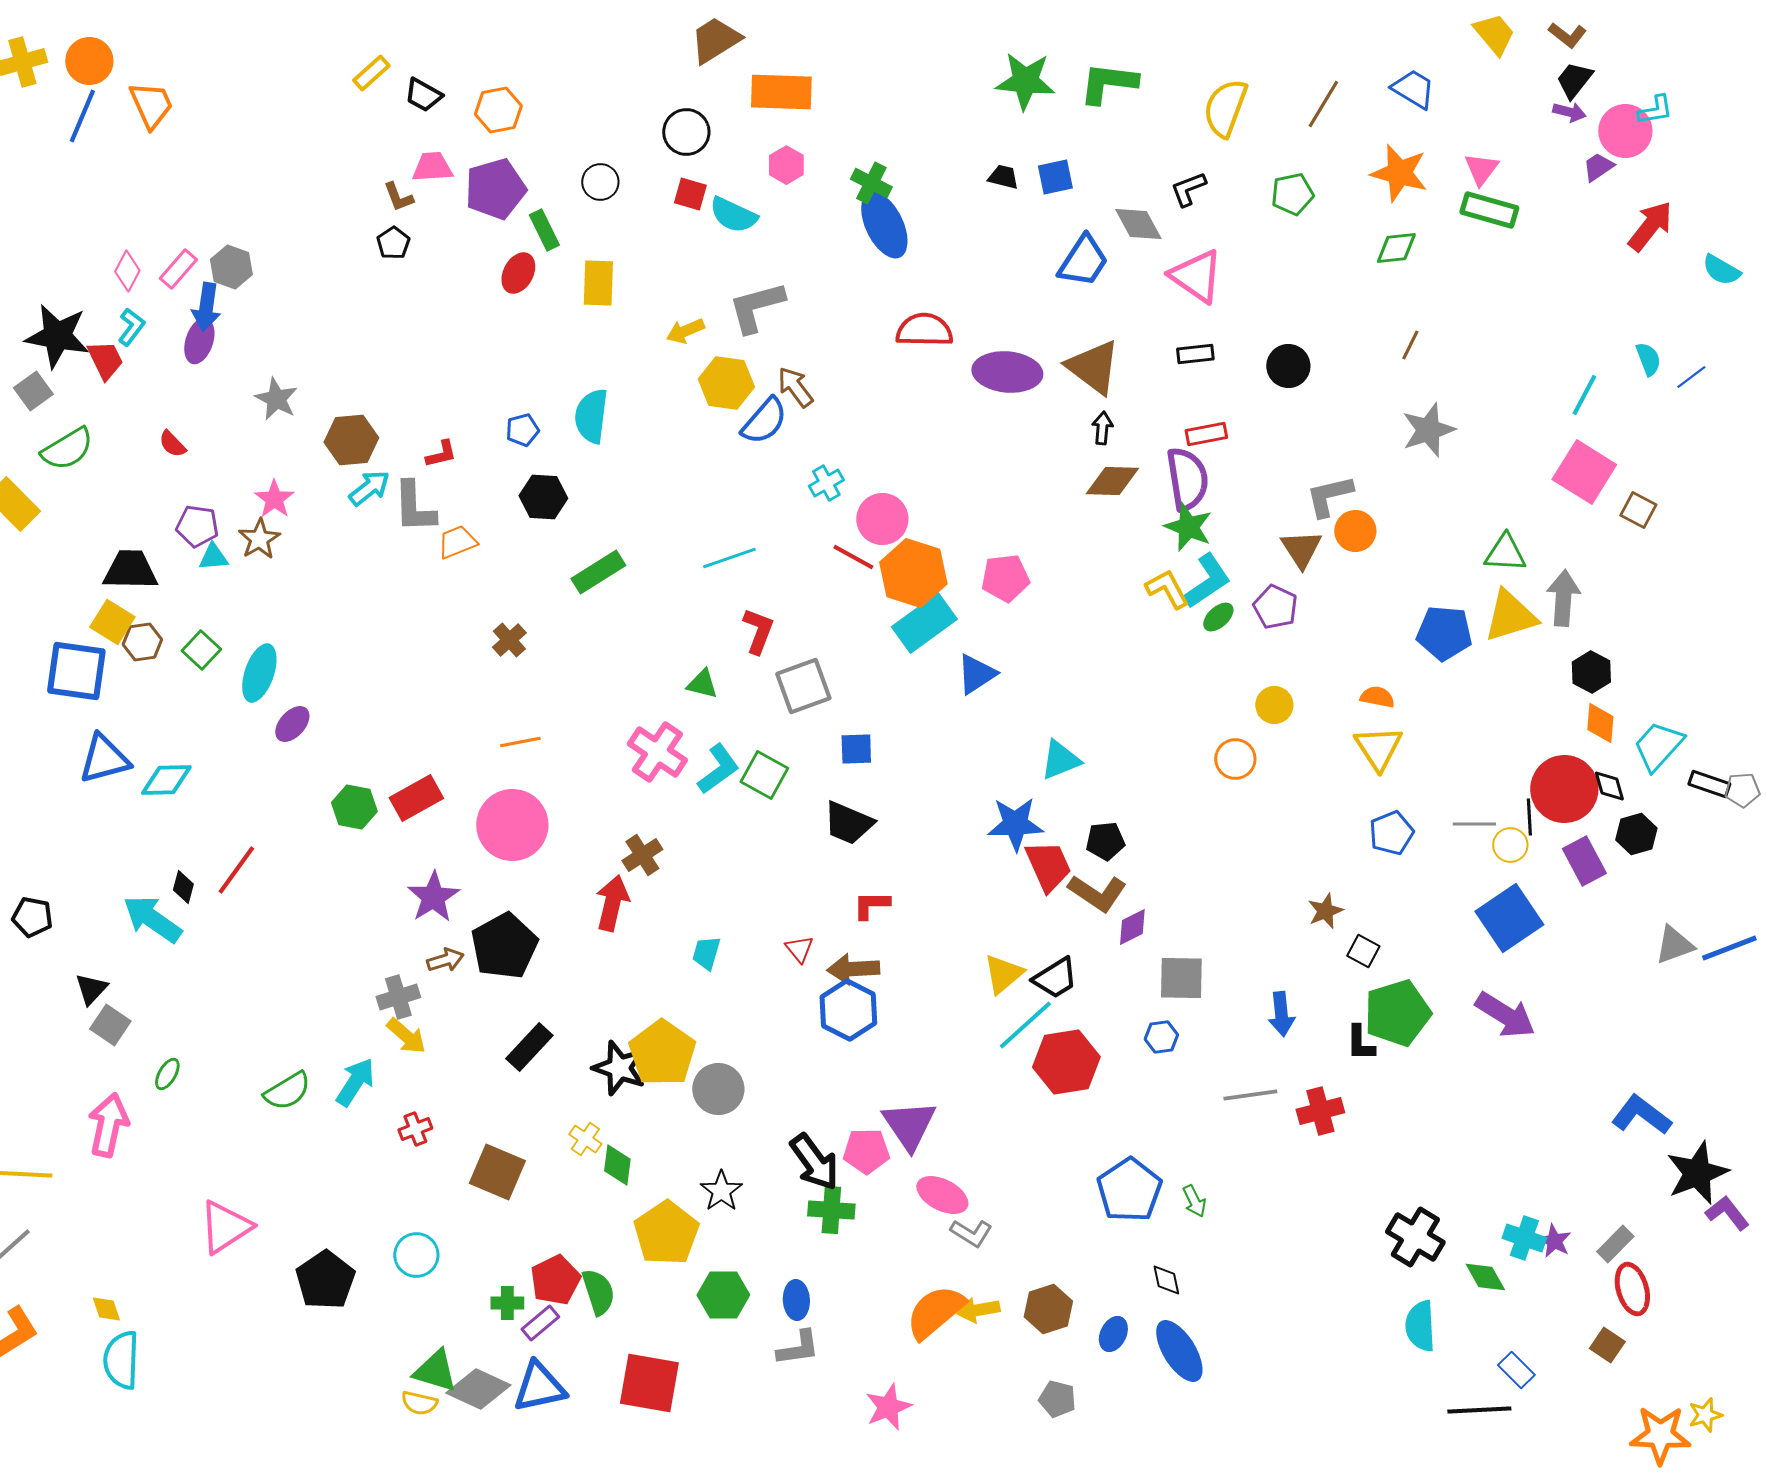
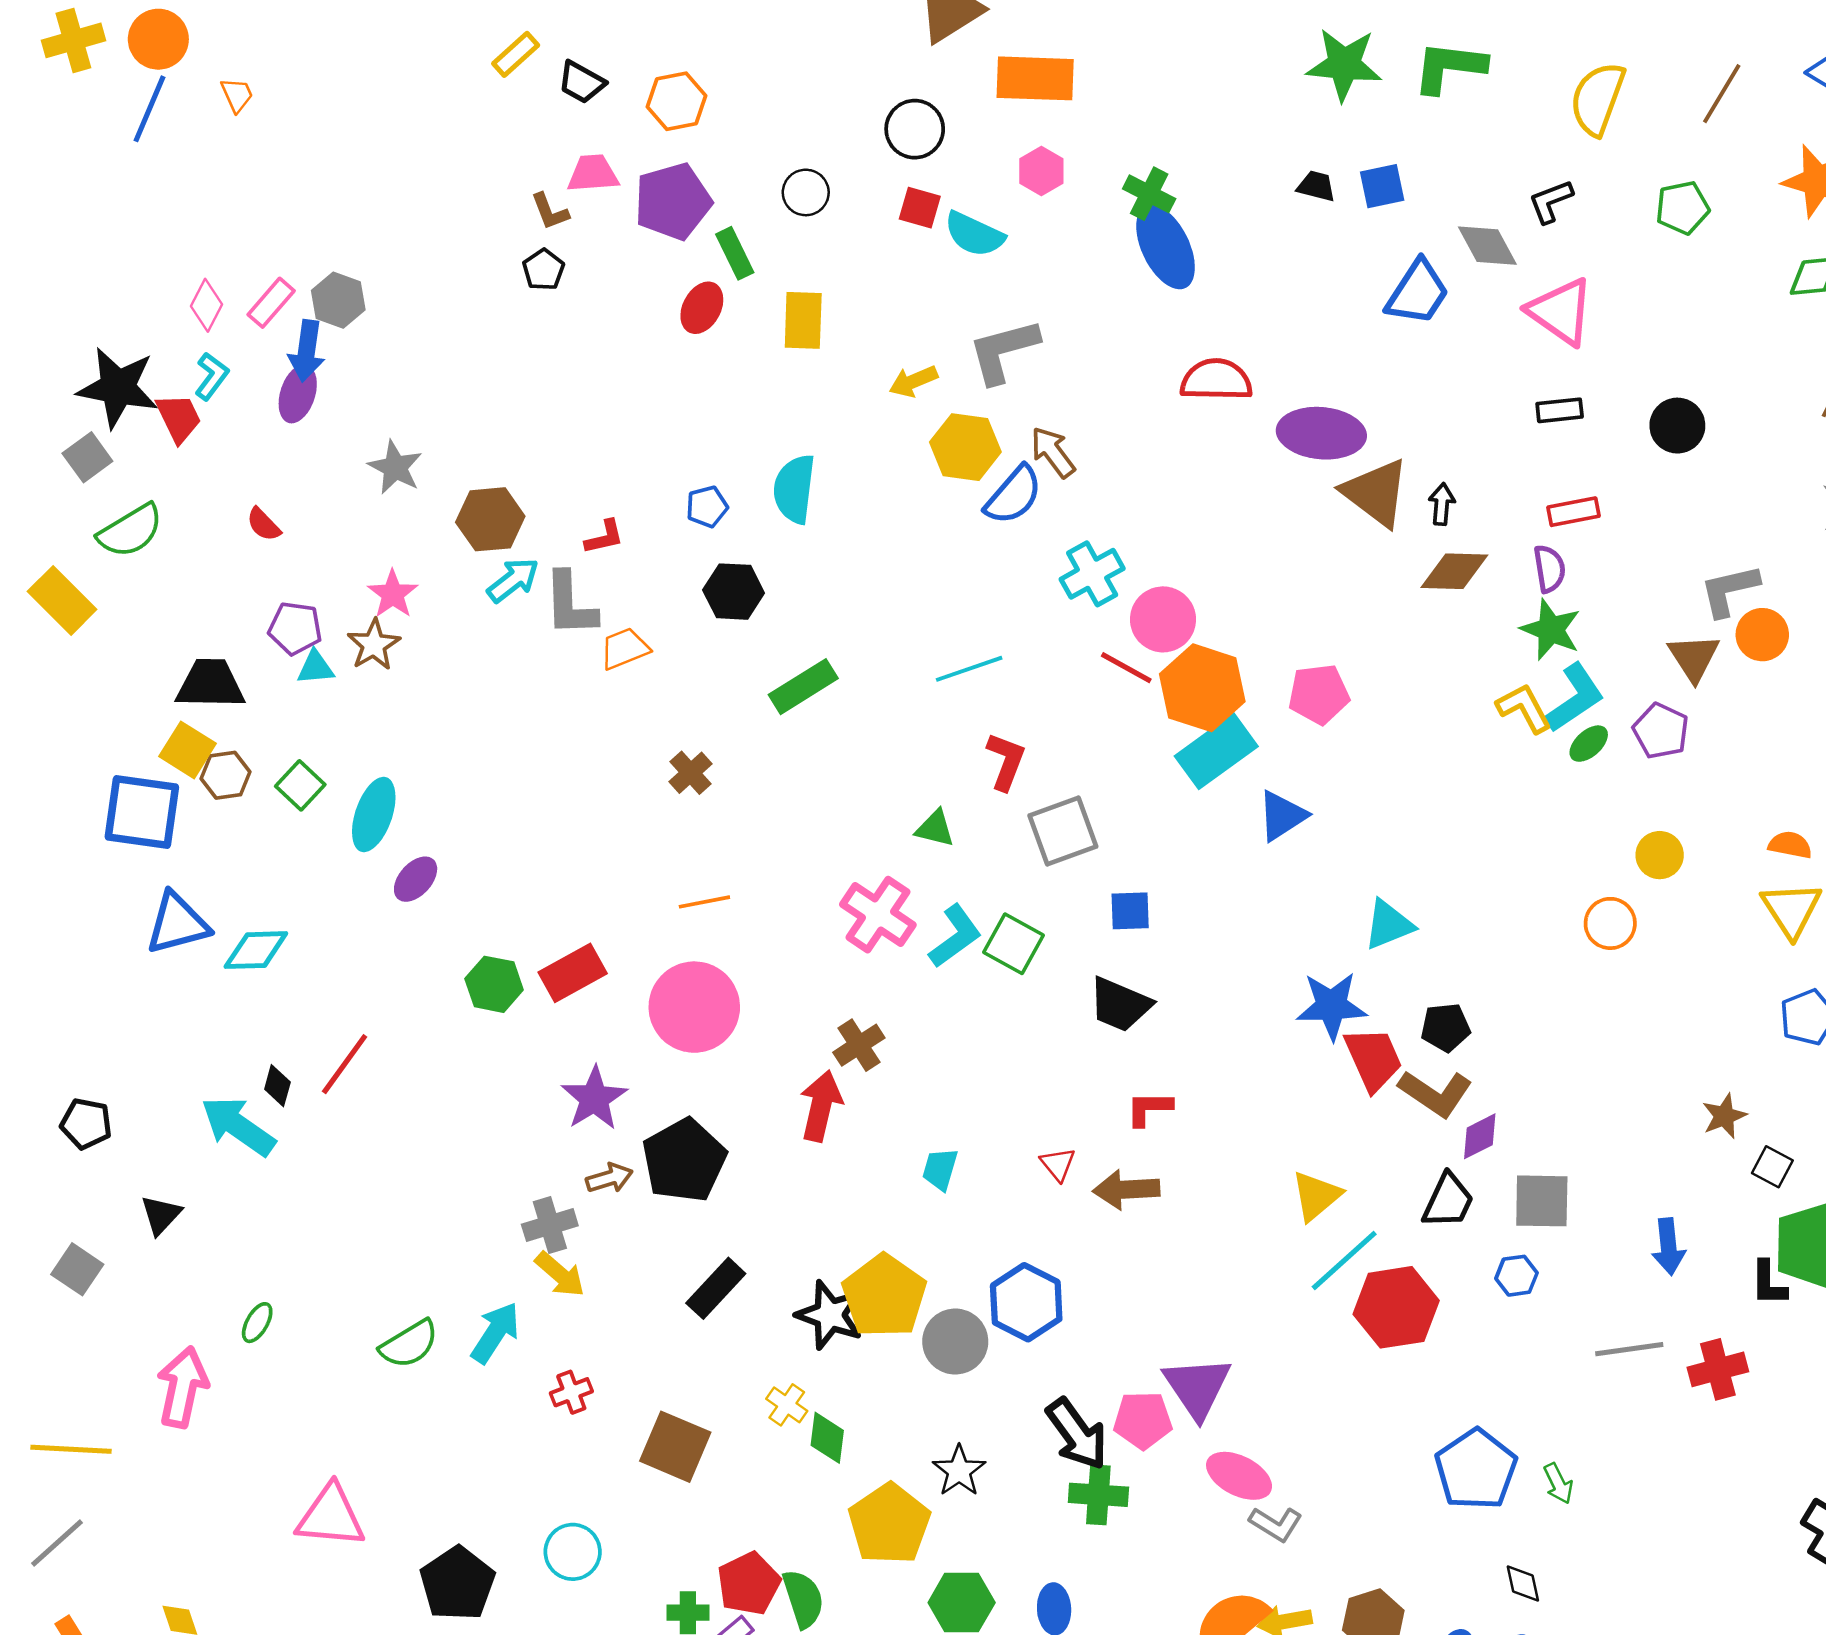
orange trapezoid: (151, 105) -> (237, 95), size x0.6
brown triangle: (1093, 367) -> (1376, 493), moved
purple semicircle: (1187, 479) -> (1549, 569), size x0.6
cyan cross: (826, 483) -> (1092, 574), size x1.4
black trapezoid: (1055, 978) -> (1448, 1201), moved, turned -33
blue hexagon: (848, 1010) -> (1026, 1302), moved
gray square: (110, 1025) -> (77, 1269), moved
pink triangle: (225, 1227) -> (331, 1516), turned 38

